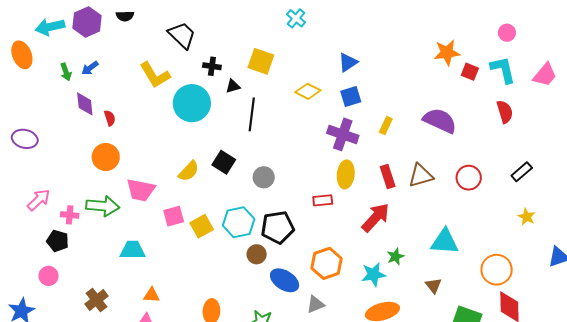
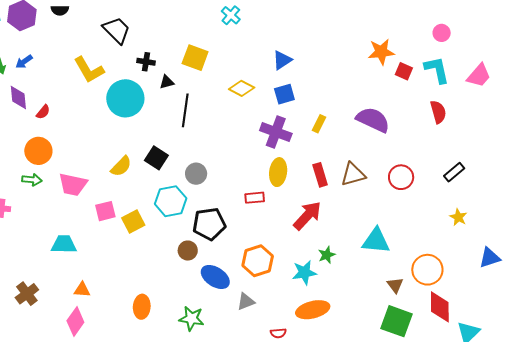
red semicircle: (110, 118) -> (43, 112), turned 56
green arrow: (103, 206) -> (32, 180), moved, size x0.6
cyan hexagon: (239, 222) -> (171, 201), moved
brown triangle: (434, 286) -> (395, 285), moved

